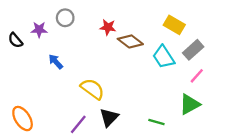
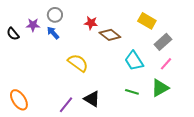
cyan trapezoid: (164, 57) -> (134, 61), moved
blue arrow: (56, 62) -> (53, 33), moved
yellow semicircle: (92, 89) -> (78, 63), moved
black triangle: (109, 117) -> (92, 99), turned -42
green line: (156, 122) -> (132, 92), moved

